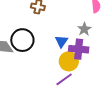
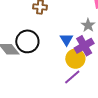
purple cross: (79, 49) -> (84, 46), turned -30

